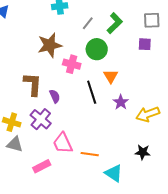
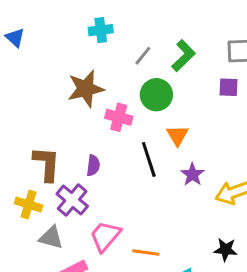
brown L-shape: (33, 84) -> (47, 164), moved
purple semicircle: (55, 96) -> (93, 165), turned 32
pink trapezoid: (63, 143) -> (105, 236), turned 65
gray triangle: (15, 144) -> (51, 238), moved

